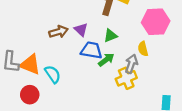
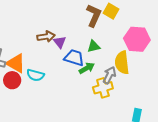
purple triangle: (81, 30) -> (60, 42), moved
yellow semicircle: (143, 49) -> (122, 63), size x1.6
cyan semicircle: (53, 74) -> (35, 75), turned 132
red circle: (30, 95) -> (12, 80), moved

